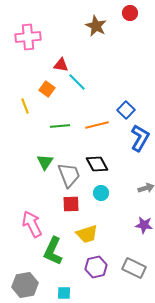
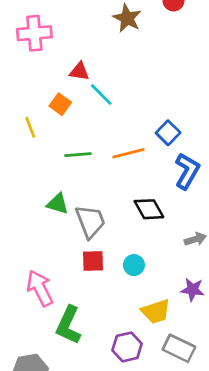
green triangle: (45, 162) -> (58, 204), turned -48
black diamond: (97, 164) -> (149, 209), moved
cyan circle: (101, 193) -> (134, 265), moved
yellow trapezoid: (87, 234) -> (156, 311), moved

